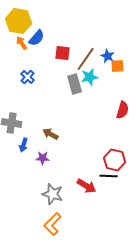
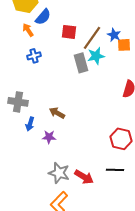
orange arrow: (22, 43) -> (28, 30), moved
blue cross: (28, 77) -> (34, 56), turned 32
black line: (109, 176) -> (115, 170), moved
red arrow: (87, 186) -> (84, 177), moved

